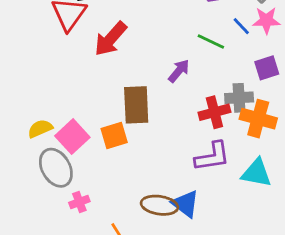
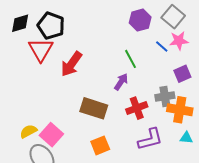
green line: (211, 41) -> (131, 59), moved, turned 42
brown rectangle: (136, 105) -> (94, 108), turned -64
red cross: (214, 112) -> (137, 108), moved
orange square: (114, 135) -> (100, 145), moved
cyan triangle: (256, 173) -> (186, 138), moved, size x0.6

